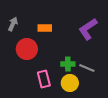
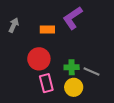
purple L-shape: (88, 29) -> (73, 18), moved
red circle: (27, 49) -> (39, 59), moved

